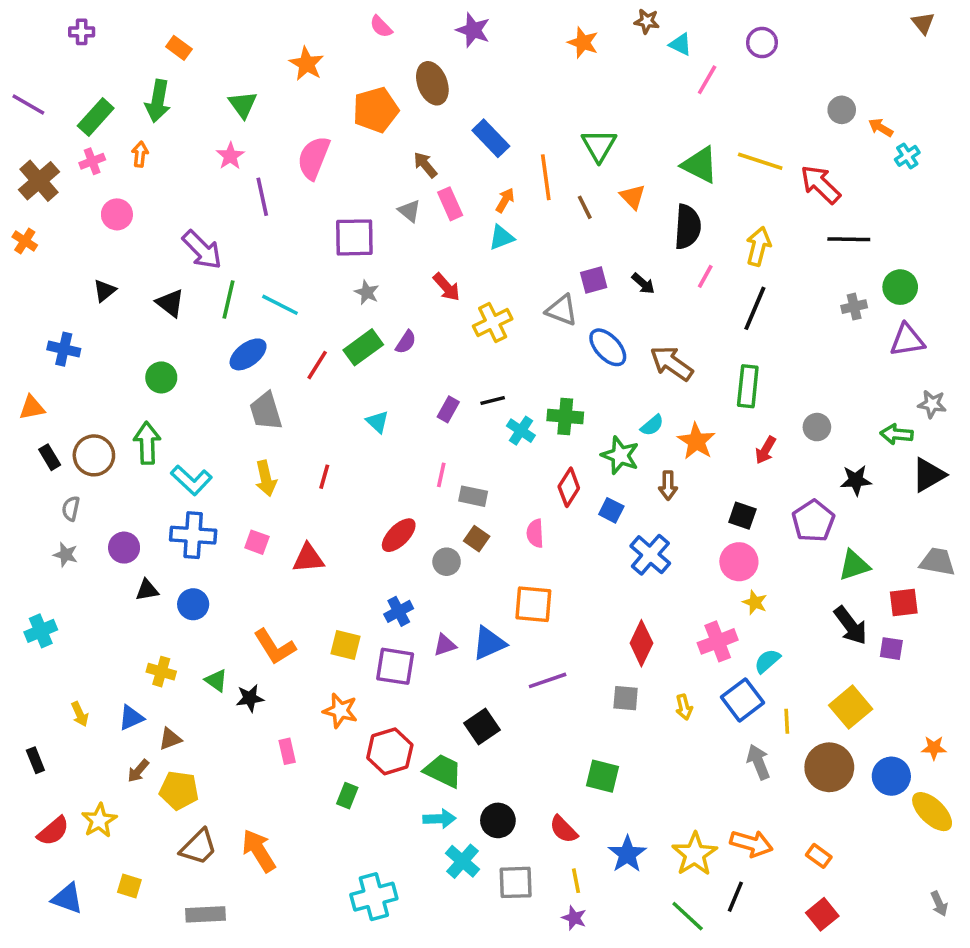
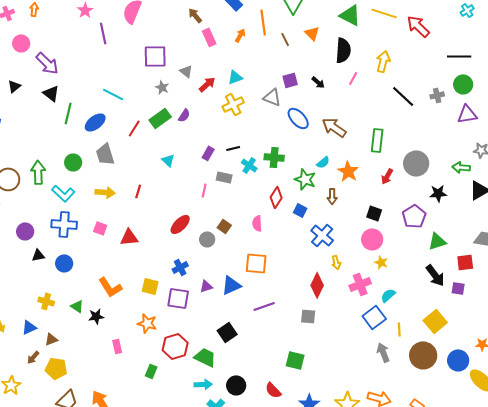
gray triangle: (409, 211) -> (186, 71), moved
cyan triangle: (501, 237) -> (235, 77), moved
black line: (849, 239) -> (459, 56), moved
purple arrow: (202, 250) -> (47, 63), moved
red arrow: (447, 287) -> (207, 84), turned -90
green line: (229, 299) -> (68, 113), moved
black line: (755, 308) -> (403, 96), moved, turned -70
green circle: (161, 377) -> (73, 162), moved
gray circle: (817, 427) -> (416, 163), size x1.6
yellow arrow: (266, 478) -> (105, 192), turned -72
gray rectangle: (473, 496) -> (224, 177), moved
yellow arrow: (684, 707) -> (336, 262), moved

